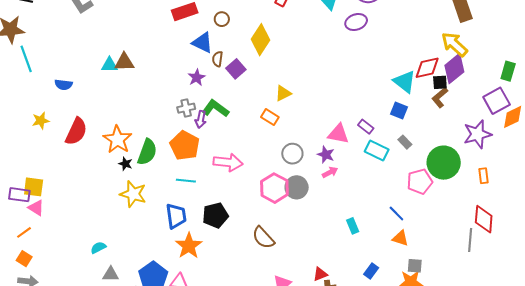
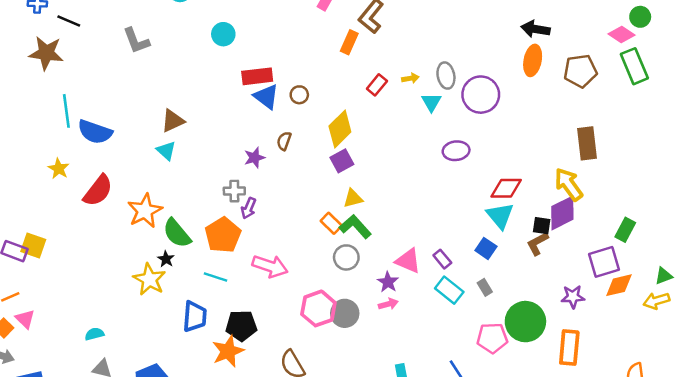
purple ellipse: (356, 22) -> (456, 151), moved
blue triangle: (202, 43) -> (266, 97), moved
cyan line: (26, 59) -> (66, 111), moved
brown triangle: (124, 62) -> (173, 121), turned -35
cyan triangle: (109, 65) -> (166, 151), moved, turned 30
red diamond: (427, 68) -> (506, 188), moved
purple square: (236, 69) -> (342, 161), moved
blue semicircle: (63, 85) -> (95, 132), size x1.6
green L-shape: (215, 109) -> (355, 227), moved
yellow star: (41, 121) -> (59, 169), turned 30
purple star: (477, 134) -> (573, 297), size x0.7
green semicircle: (147, 152) -> (177, 233), turned 108
gray circle: (292, 154) -> (346, 257), moved
black star: (125, 164) -> (166, 259), moved
orange rectangle: (483, 176) -> (569, 348), size x1.8
pink triangle: (36, 208) -> (25, 319), moved
orange star: (189, 246) -> (228, 351), moved

